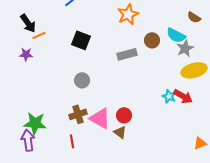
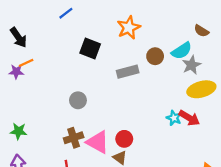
orange line: (39, 35) -> (26, 63), moved
cyan semicircle: (176, 35) -> (182, 51), turned -60
black square: (81, 40) -> (90, 48), moved
green star: (35, 123) -> (18, 131), moved, size x0.7

